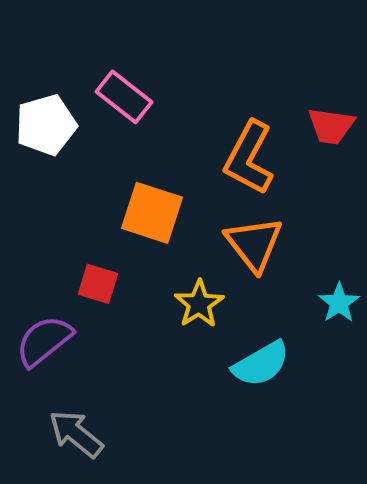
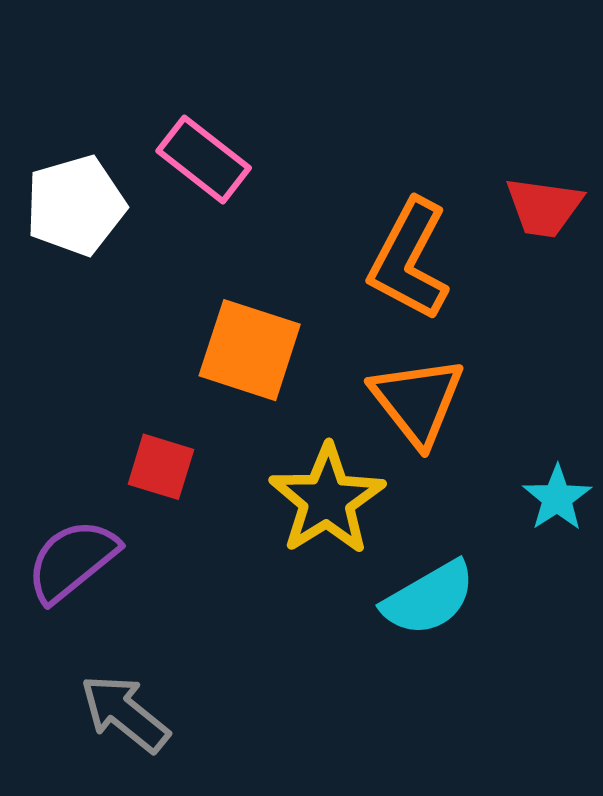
yellow star: (199, 304) -> (327, 500), size x1.4

